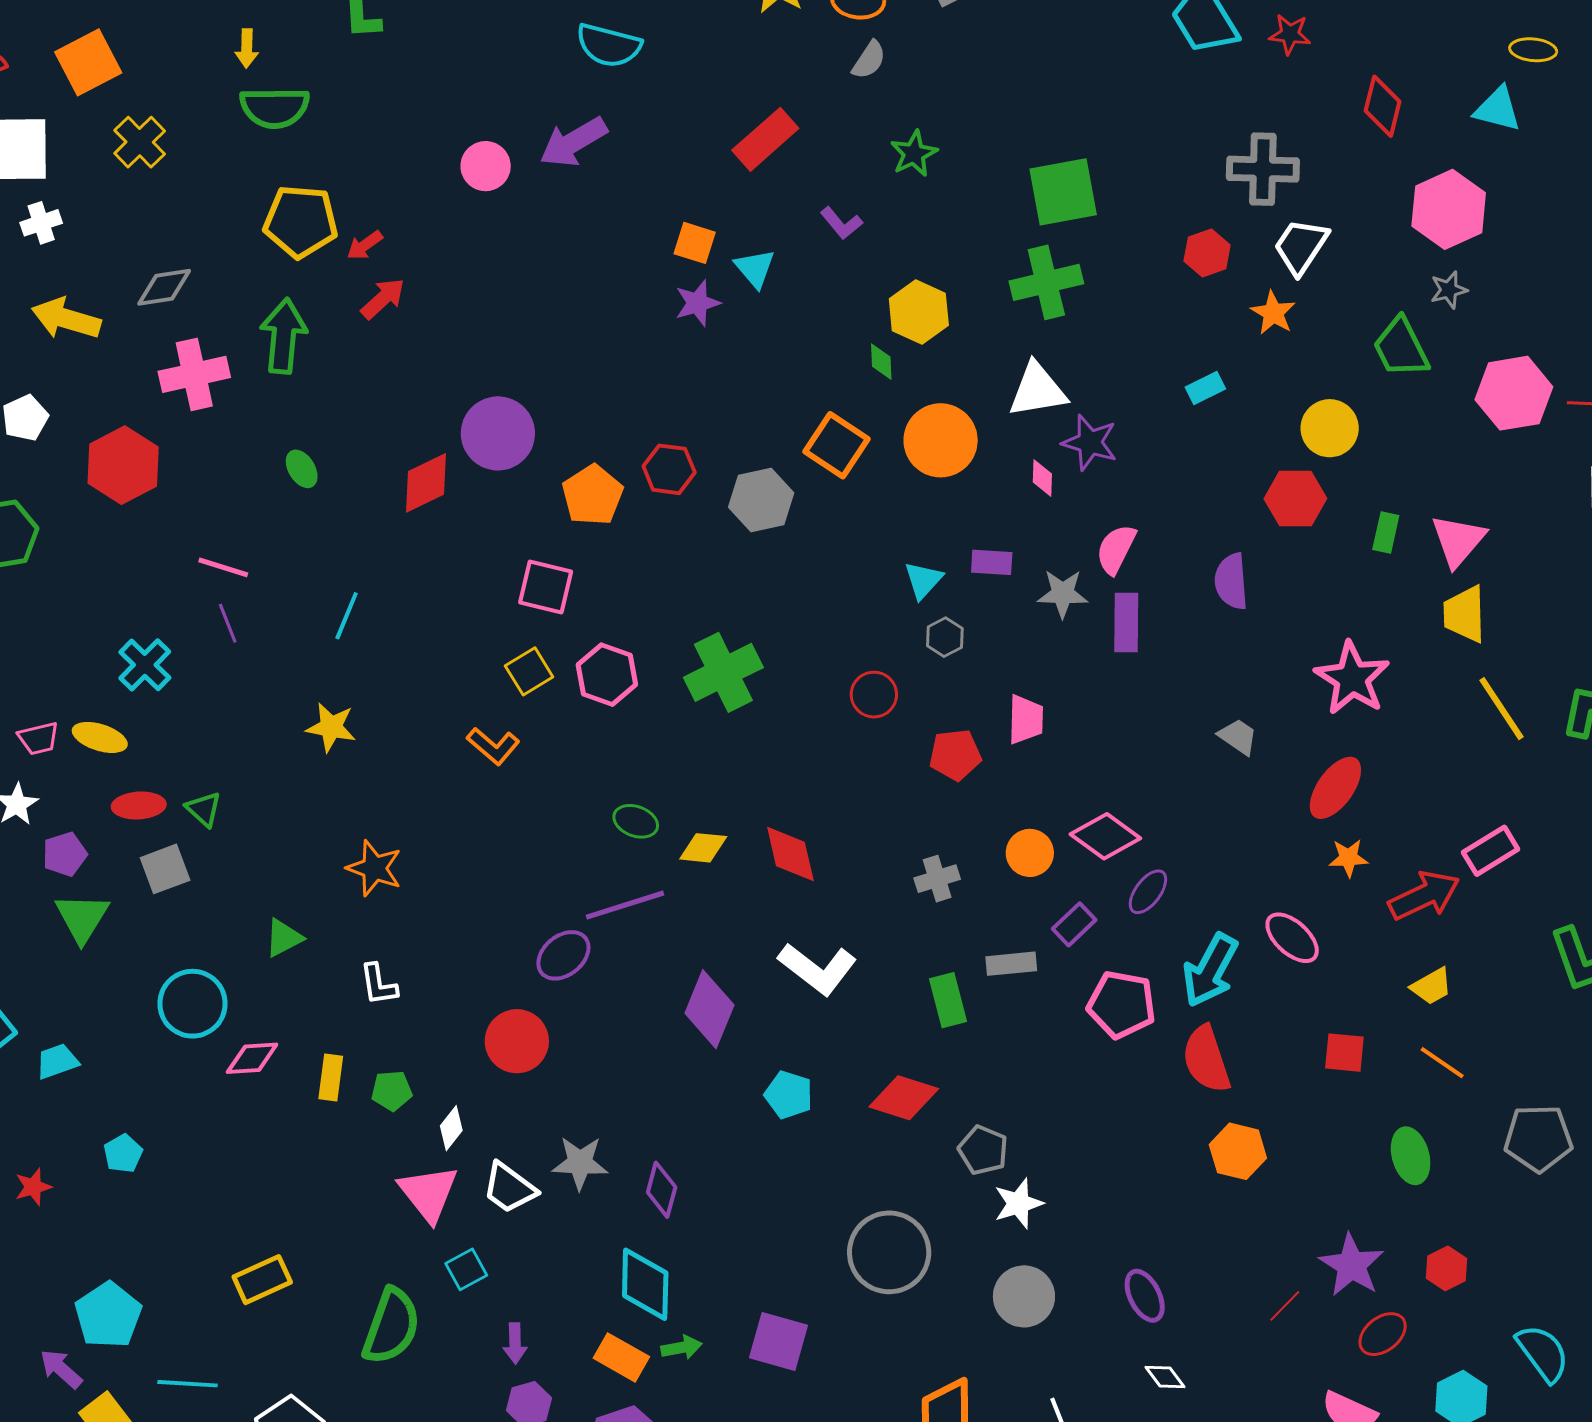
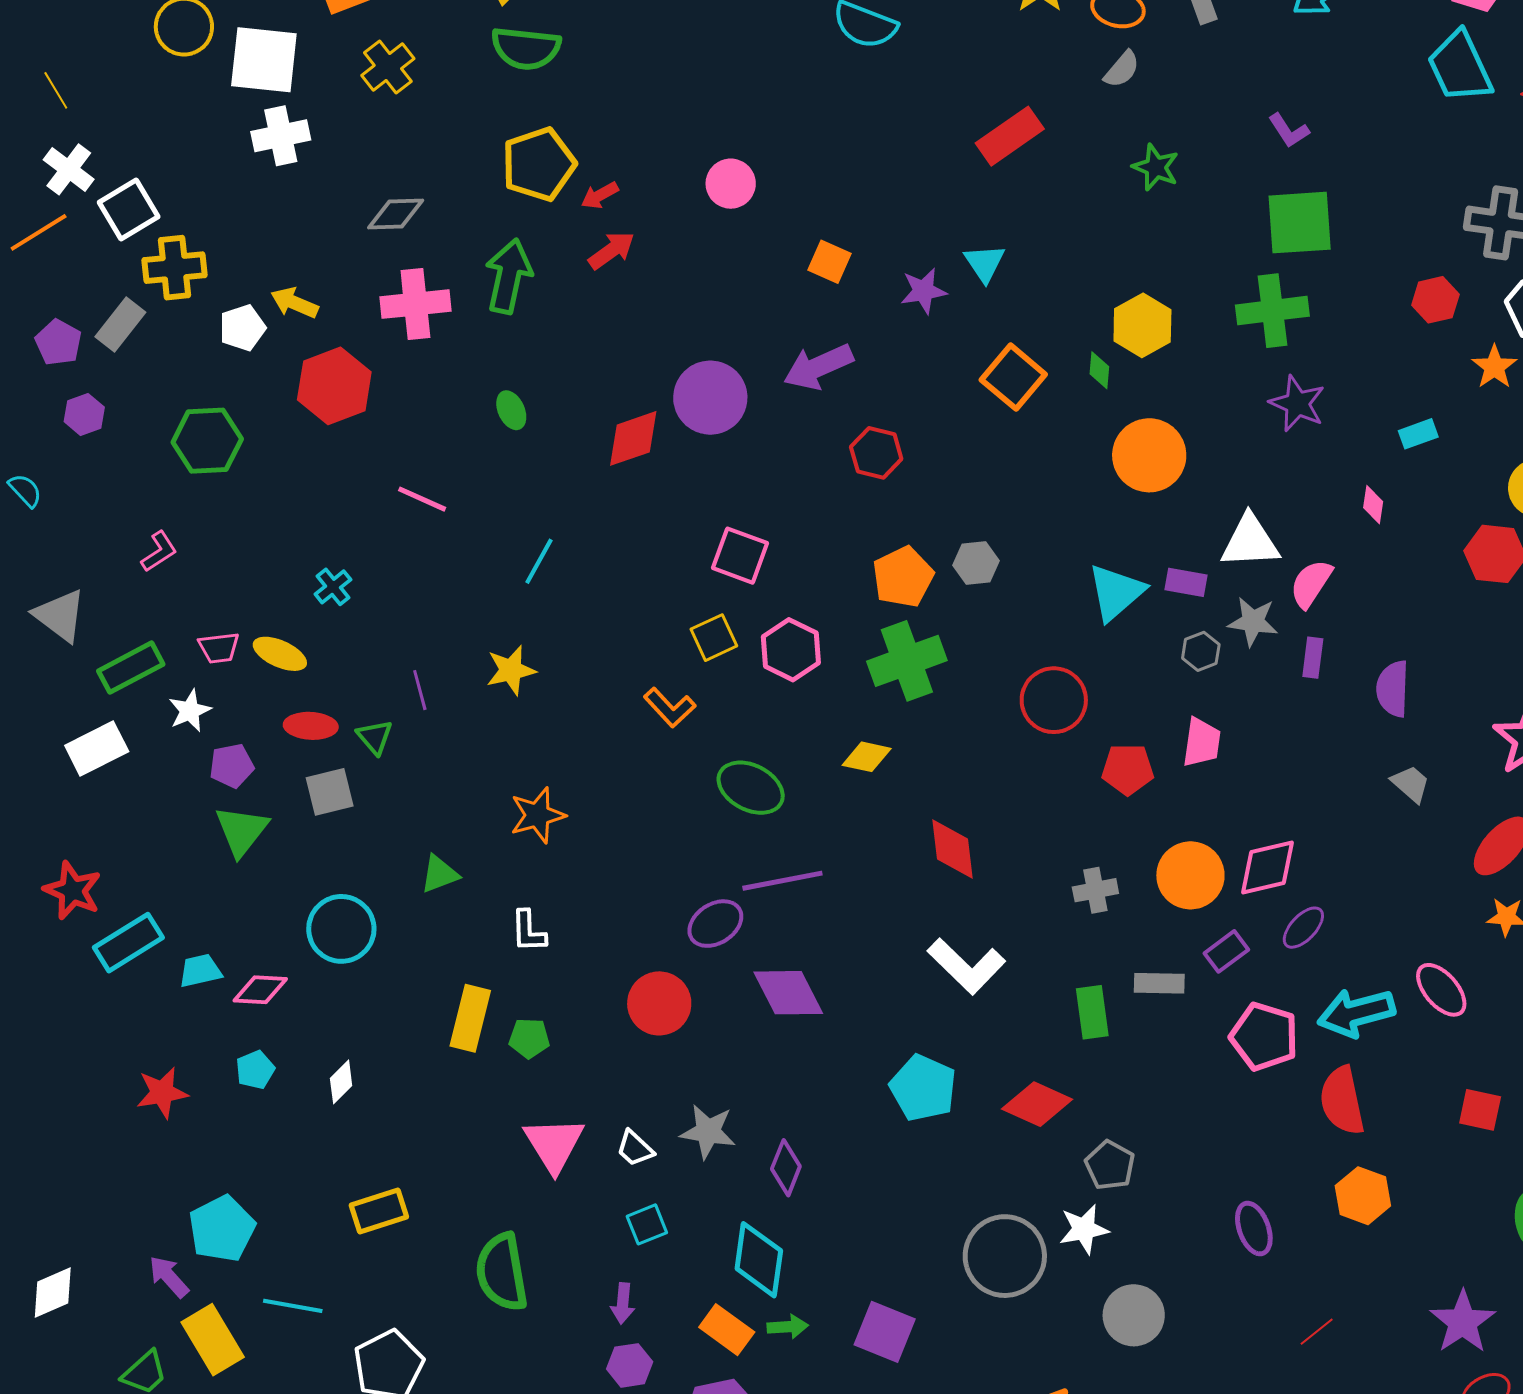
purple arrow: (573, 142) -> (818, 367), moved
green star: (914, 154) -> (1156, 167), turned -30
pink circle: (486, 166) -> (731, 184), moved
yellow pentagon: (301, 221) -> (539, 164), turned -30
white cross: (41, 223) -> (281, 136), size x1.4
purple L-shape: (841, 223) -> (1289, 131), moved
orange square: (695, 243) -> (830, 262), moved
yellow arrow: (66, 319) -> (294, 303), moved, size x0.7
white triangle: (1037, 390) -> (1250, 542), moved
purple star: (1090, 442) -> (1297, 404), moved
orange square: (836, 445) -> (1013, 377), moved
pink diamond: (1042, 478) -> (1373, 505), moved
orange pentagon: (592, 495) -> (903, 577), moved
gray hexagon: (761, 500) -> (976, 563), moved, size x0.7
cyan triangle: (923, 580) -> (1116, 592), size x1.5
purple semicircle: (1231, 581) -> (1393, 689), moved
purple rectangle: (1126, 622) -> (1313, 658), size x0.7
purple line: (228, 623) -> (420, 690), moved
gray hexagon: (945, 637) -> (1201, 651), moved
cyan cross: (145, 665) -> (333, 587), size x0.7
red circle: (874, 695) -> (1054, 700), size x1.4
yellow star: (331, 727) -> (511, 670), turned -30
green ellipse: (636, 821) -> (751, 788), moved, size x1.5
pink diamond: (1105, 836) -> (1267, 868), turned -56
yellow diamond: (703, 848) -> (867, 757), moved
orange circle: (1030, 853) -> (1190, 875), size x1.4
orange star: (374, 868) -> (538, 815), turned 30
cyan arrow: (1210, 970) -> (1356, 1013), turned 40
purple diamond: (709, 1009) -> (788, 993), moved, turned -56
pink diamond: (252, 1058) -> (260, 990), moved
yellow rectangle: (331, 1077) -> (470, 1018), size x1.4
cyan pentagon: (789, 1095) -> (923, 1088), size x1.4
white diamond: (451, 1128) -> (341, 1082), moved
red star: (33, 1187) -> (162, 1093), size x1.4
white trapezoid: (509, 1188) -> (635, 1148), size x0.7
white star: (1018, 1203) -> (1084, 1229), moved
cyan square: (466, 1269) -> (647, 1224), moved
purple ellipse: (1145, 1296) -> (1254, 1229), moved
red line: (1285, 1306) -> (1317, 1332), moved
green semicircle: (391, 1326) -> (502, 1272), turned 144

